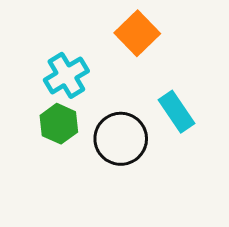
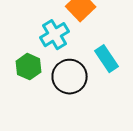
cyan cross: (66, 75) -> (55, 35), moved

